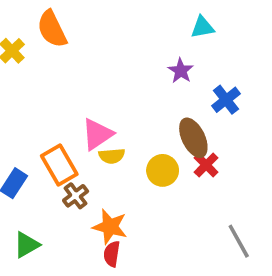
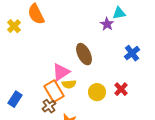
purple star: (181, 71) -> (107, 24), moved
brown ellipse: (193, 138) -> (84, 54), moved
orange rectangle: (59, 165) -> (54, 91), moved

